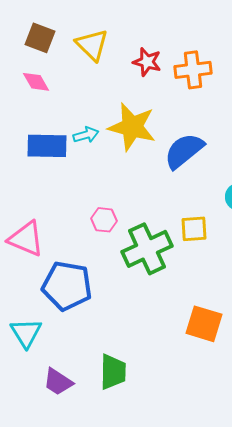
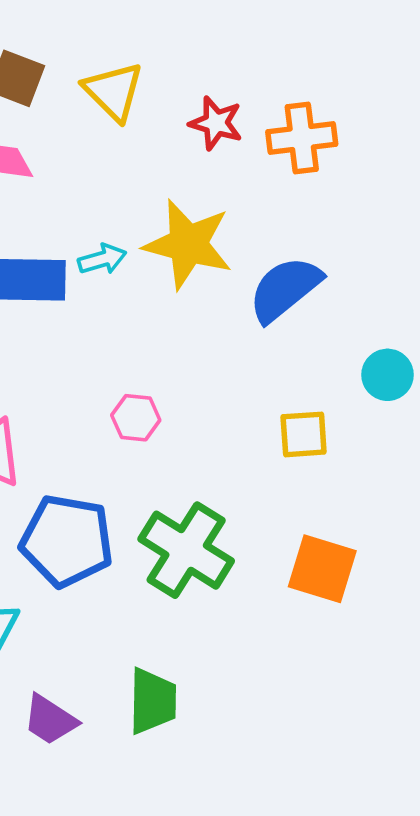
green cross: (147, 249) -> (186, 550), moved, turned -33
orange square: (204, 324) -> (322, 569), moved

